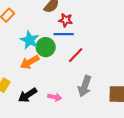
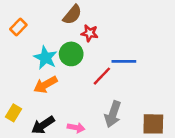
blue line: (64, 34) -> (124, 61), moved
green circle: (46, 47) -> (71, 54), moved

